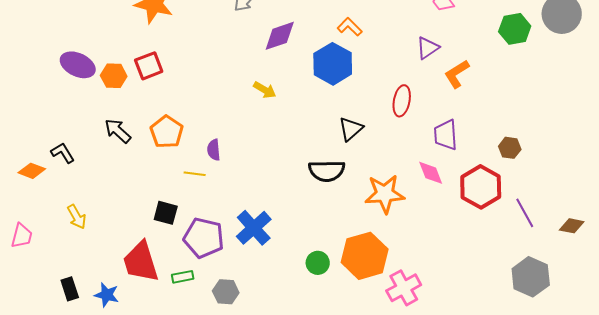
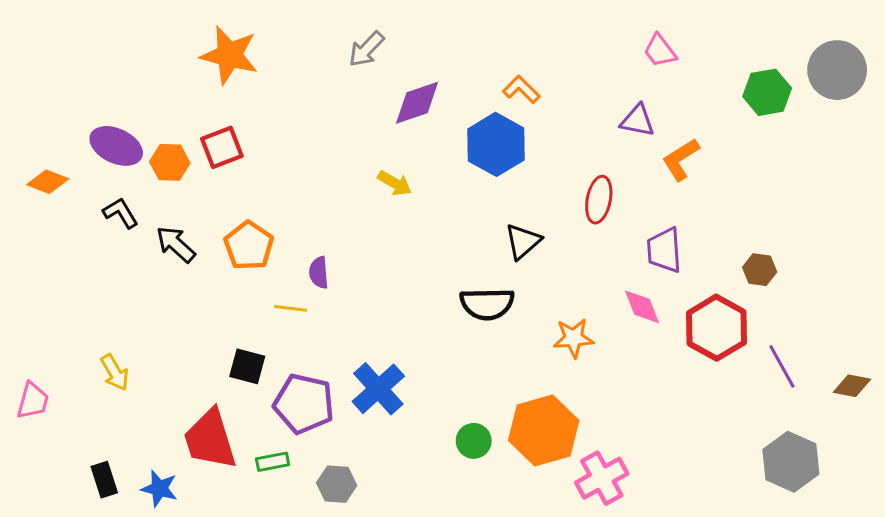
purple triangle: (428, 48) -> (638, 121), turned 45
black L-shape: (63, 153) -> (121, 213), moved
orange diamond: (32, 171) -> (48, 182), moved
orange star: (385, 194) -> (573, 338), size x0.7

